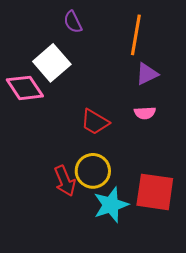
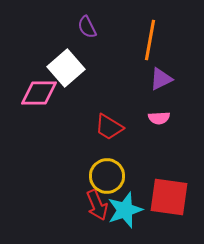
pink diamond: (25, 88) -> (39, 93), turned -57
red arrow: (65, 181) -> (97, 205), moved

